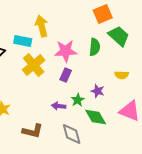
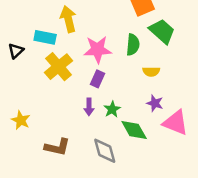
yellow semicircle: (122, 75) -> (151, 71), moved
purple star: (98, 91) -> (155, 103), moved
purple arrow: (59, 106) -> (89, 107), moved, turned -96

